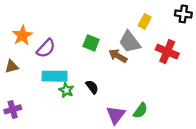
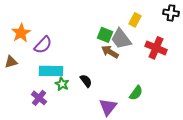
green square: (91, 43) -> (105, 35), moved
purple cross: (13, 109) -> (39, 98), moved, turned -35
green semicircle: (140, 111) -> (136, 93), moved

